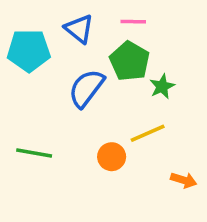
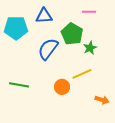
pink line: (133, 22) -> (89, 12), moved
blue triangle: (79, 29) -> (44, 16), turned -42

